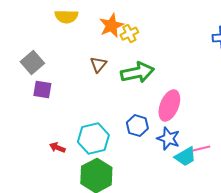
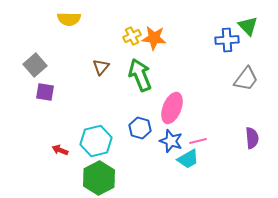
orange star: (111, 26) -> (154, 38), moved, turned 30
green arrow: (137, 73) -> (140, 75), turned -100
pink line: (201, 149) -> (198, 141), moved

